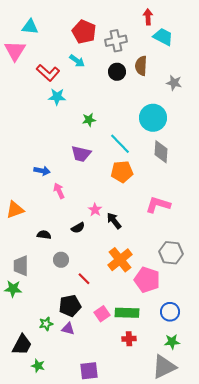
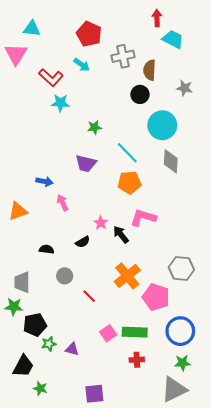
gray cross: (116, 41) -> (123, 56), moved
black circle: (117, 72) -> (140, 94), moved
pink L-shape: (158, 205) -> (143, 218), moved
orange triangle: (15, 210) -> (18, 211), moved
black pentagon: (70, 306) -> (35, 325), moved
blue circle: (170, 312) -> (180, 331), size x1.4

